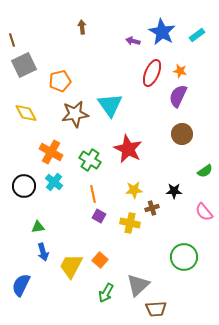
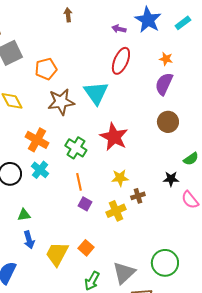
red ellipse: (152, 73) -> (121, 61), moved
black star: (174, 191) -> (171, 179), moved
yellow cross: (130, 223) -> (116, 211), turned -36
green circle: (184, 257) -> (165, 263), moved

